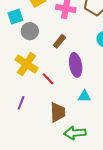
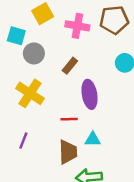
cyan square: (15, 17) -> (16, 36), turned 35
red line: (48, 79) -> (69, 119), moved, turned -48
cyan triangle: (84, 96) -> (93, 139), moved

